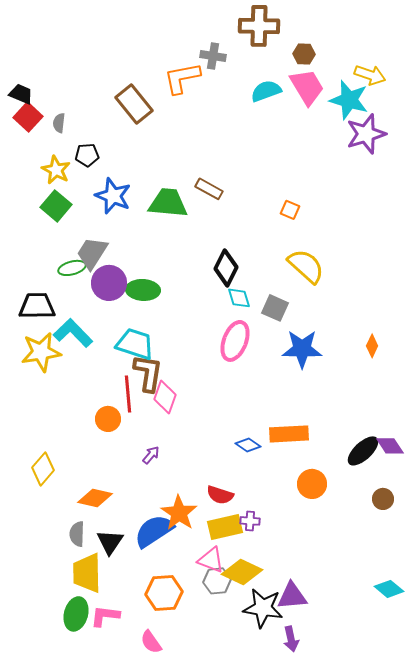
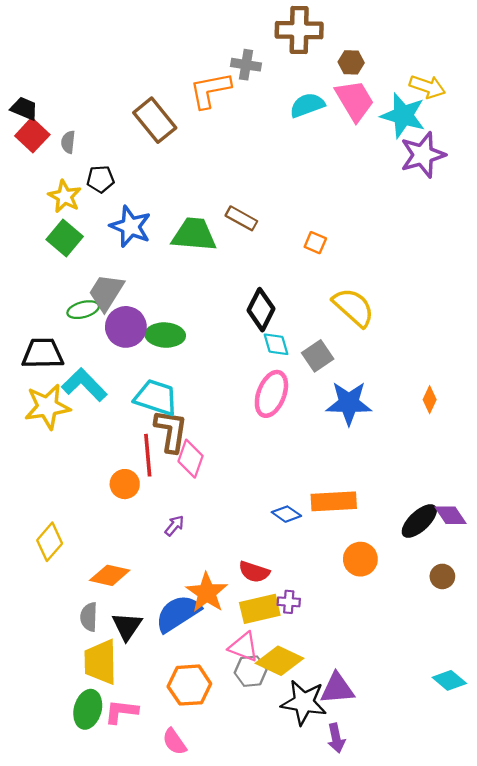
orange square: (290, 210) -> (315, 243), moved
gray square: (275, 308) -> (318, 356), turned 32

